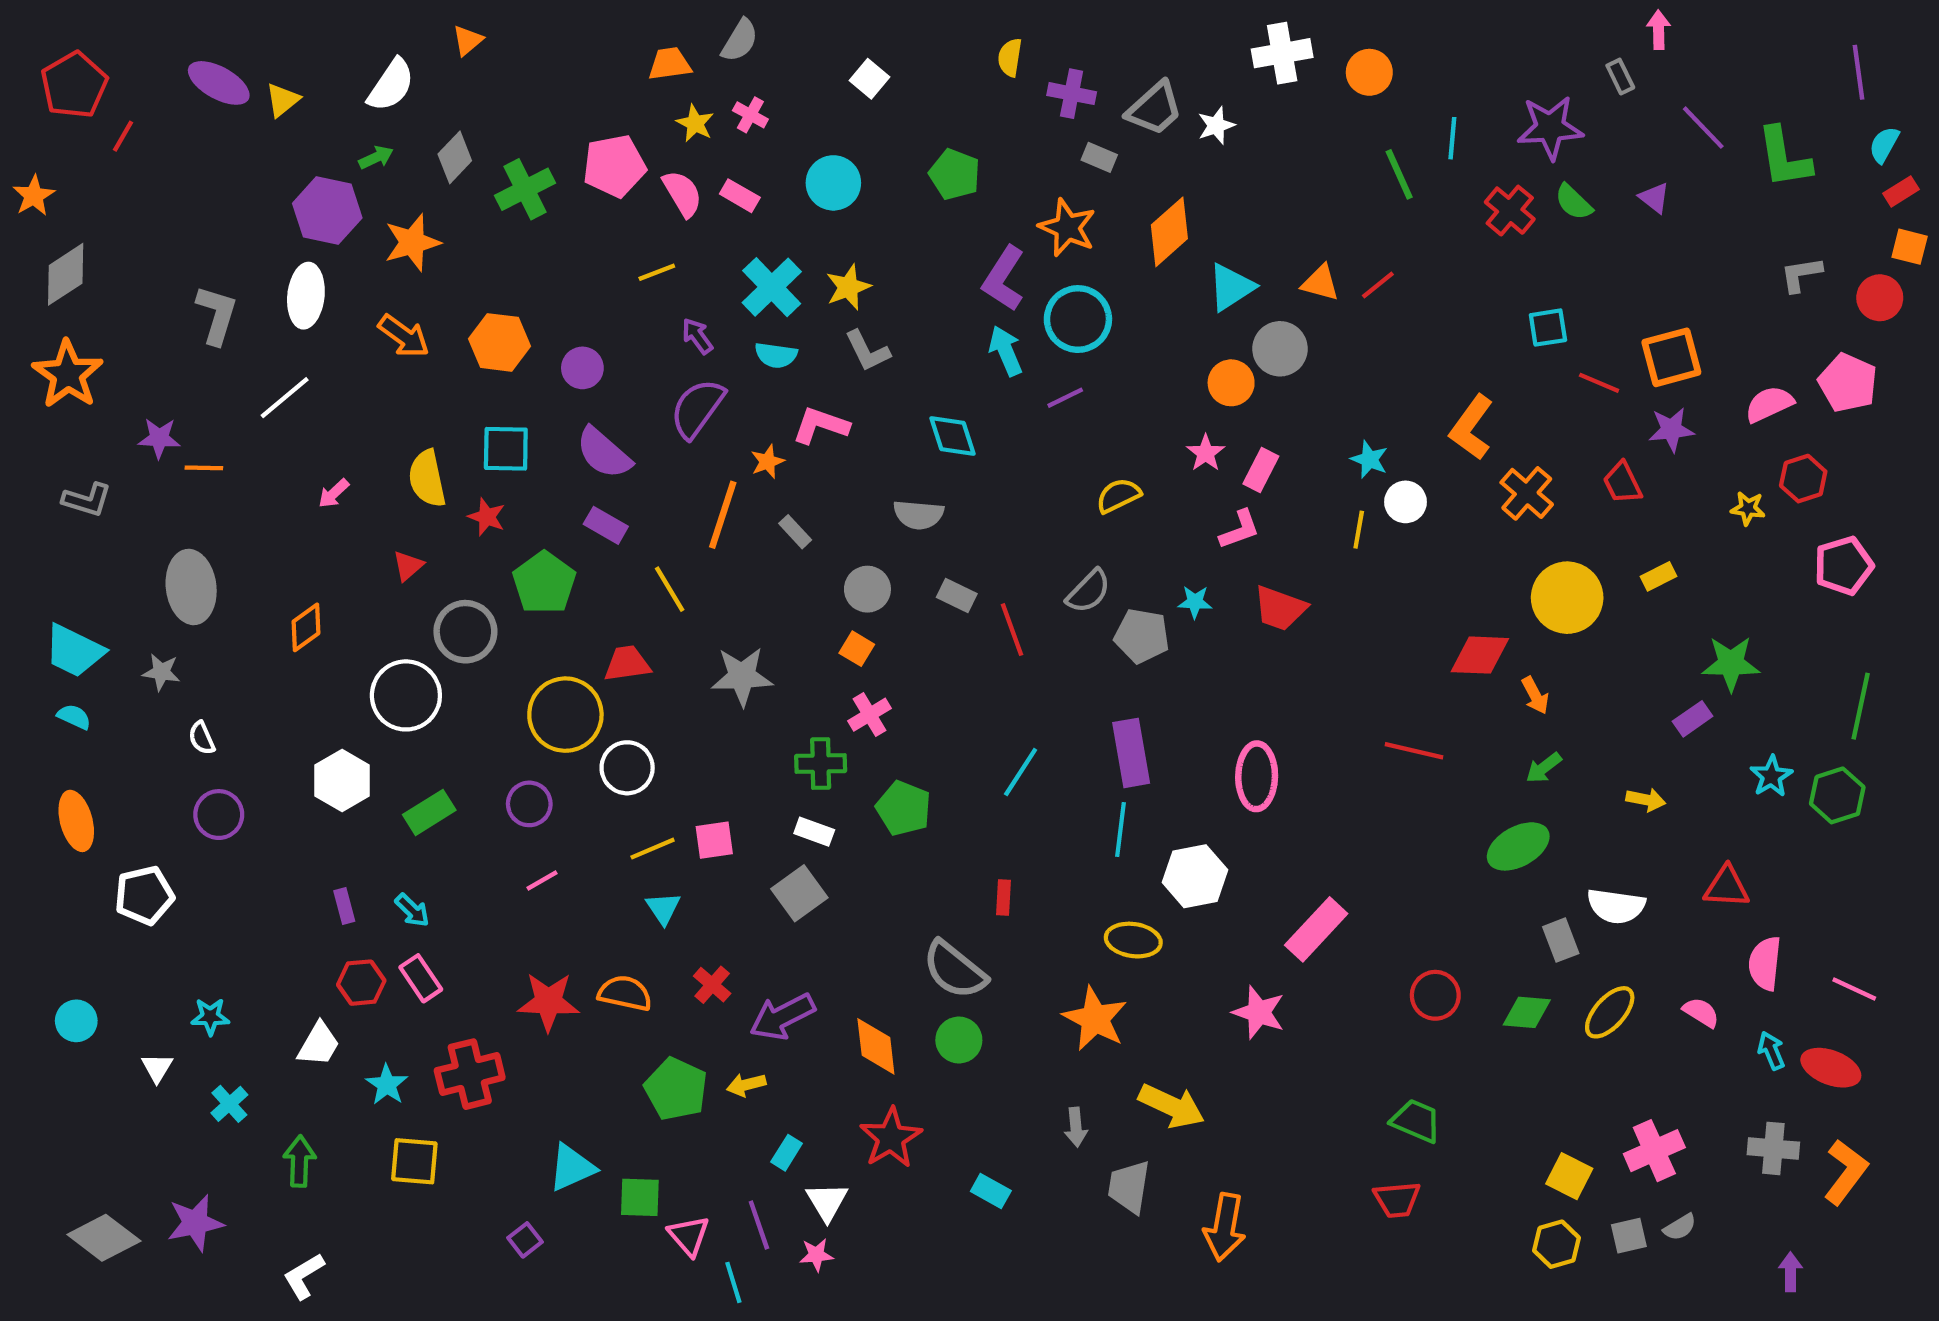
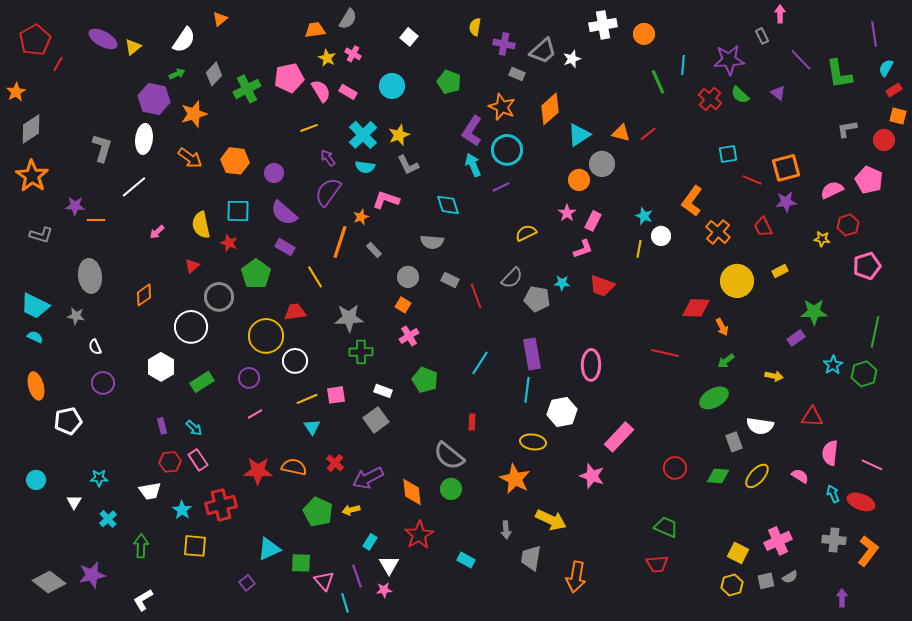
green cross: (821, 764) -> (361, 352), moved
white trapezoid: (319, 1044) -> (150, 491), turned 50

